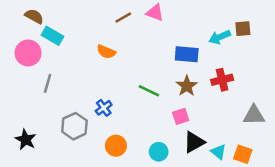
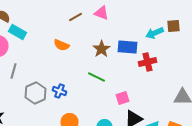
red cross: (222, 80) -> (148, 62), moved
brown star: (187, 86) -> (102, 49), moved
blue cross: (104, 108) -> (60, 91), turned -32
gray hexagon: (74, 126) -> (36, 93), moved

